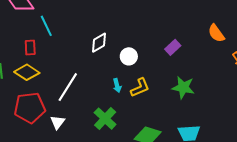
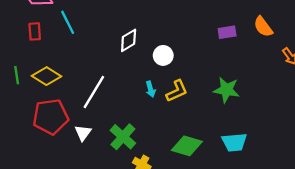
red rectangle: (30, 47) -> (35, 31), moved
purple rectangle: (173, 47) -> (227, 32), moved, turned 35
green cross: (105, 119) -> (123, 137), moved

